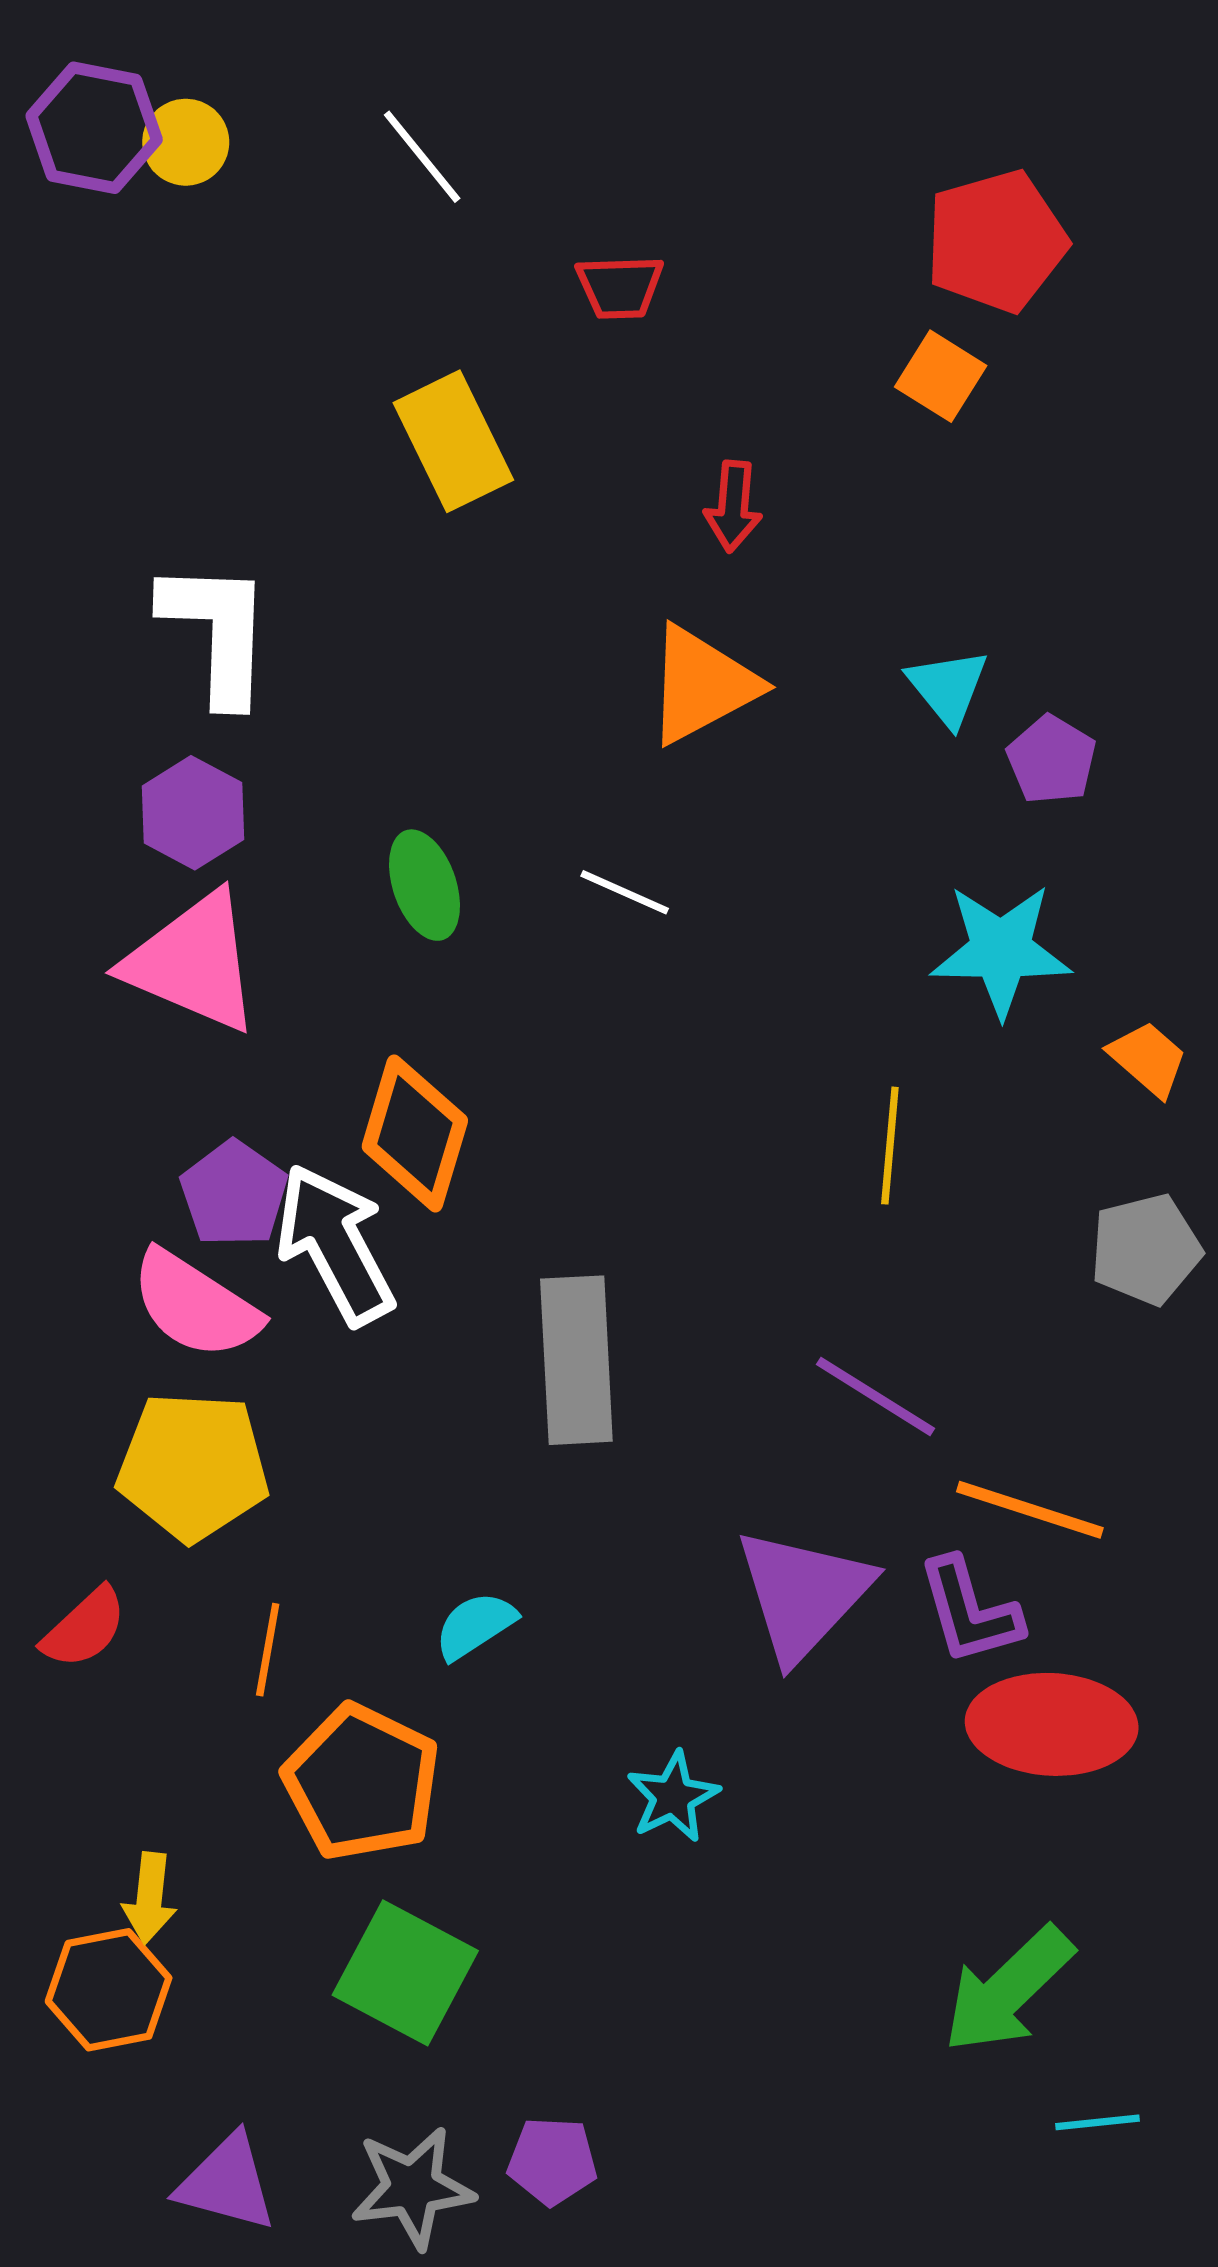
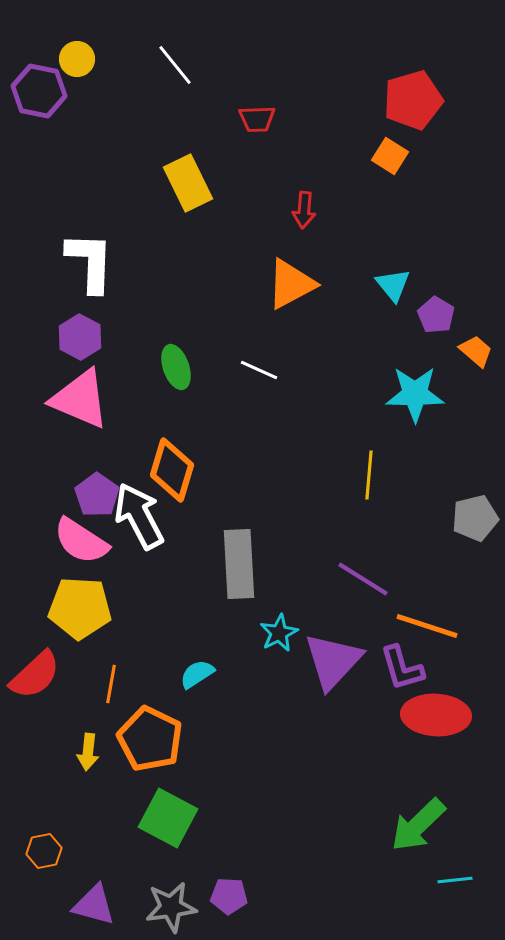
purple hexagon: (94, 128) -> (39, 91), moved
orange trapezoid: (1148, 1059) -> (476, 351), moved
red semicircle: (84, 1628) -> (35, 675), size x1.4
cyan star: (673, 1797) -> (279, 633), moved
yellow arrow: (150, 1898) -> (88, 752), moved
orange hexagon: (109, 1990) -> (44, 851), moved, size x0.7

